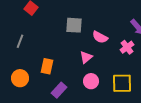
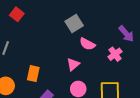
gray square: (74, 25) -> (74, 24), moved, turned -36

